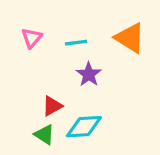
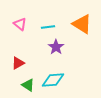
pink triangle: (32, 38) -> (20, 24), turned -32
red triangle: (52, 106) -> (18, 63), moved

